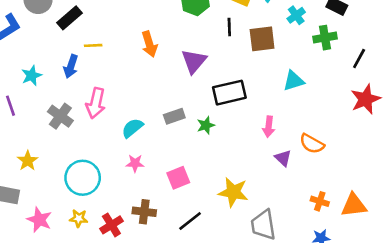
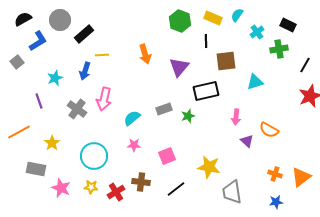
brown square: (262, 39) -> (226, 61), moved
orange triangle: (354, 205) -> (301, 177), turned -30

